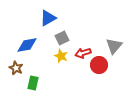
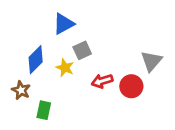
blue diamond: (27, 45) -> (36, 60), turned -35
red arrow: (83, 53) -> (102, 81), moved
yellow star: (61, 56) -> (65, 68), moved

